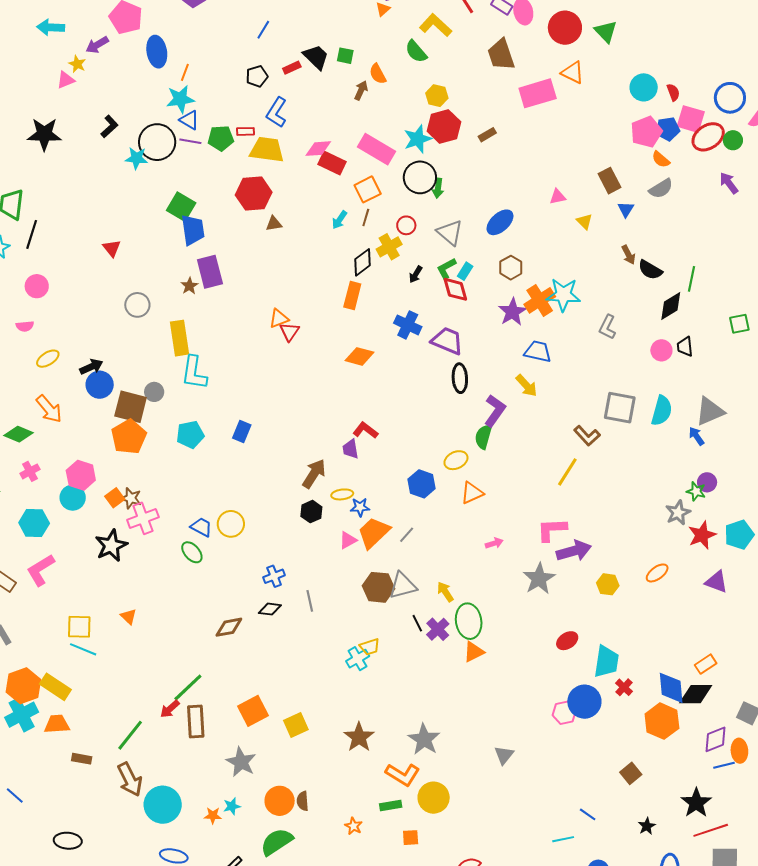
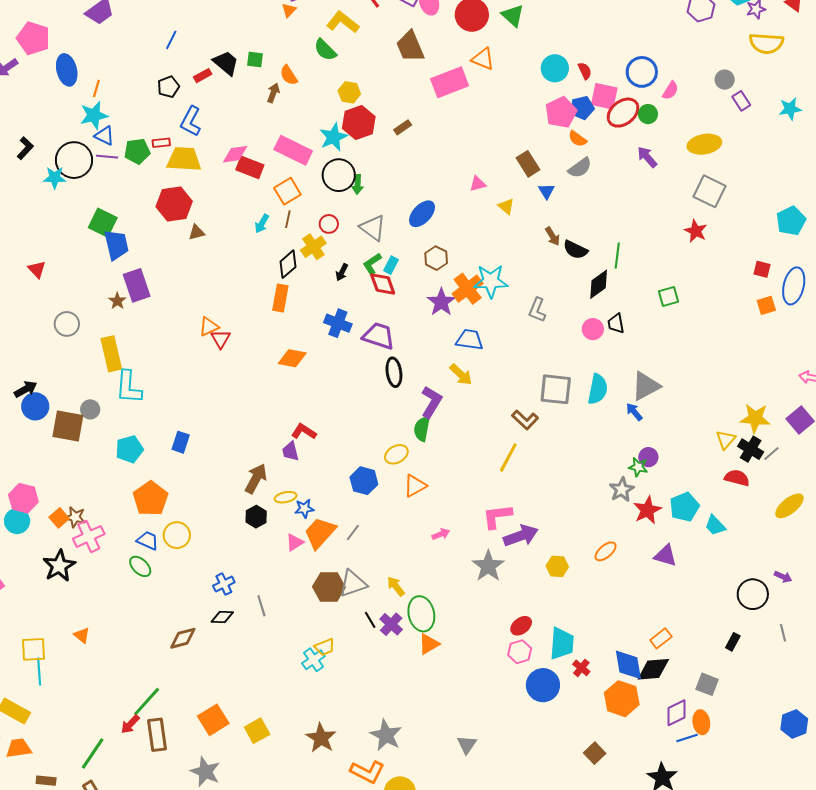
orange pentagon: (129, 437) -> (150, 499), moved
cyan line: (83, 649) -> (39, 671), turned 68
pink hexagon: (564, 713) -> (520, 652), moved

